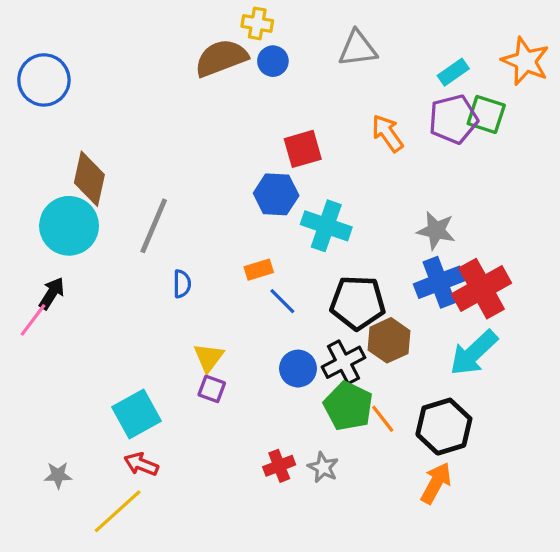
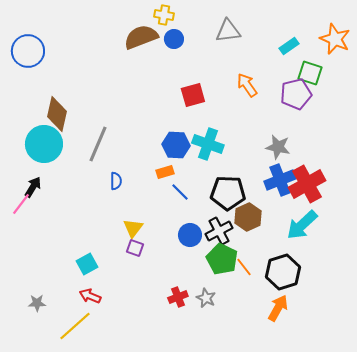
purple pentagon: (453, 119) -> (296, 94), moved
blue hexagon: (276, 194) -> (176, 145), moved
cyan square: (136, 414) -> (87, 264), size x0.7

